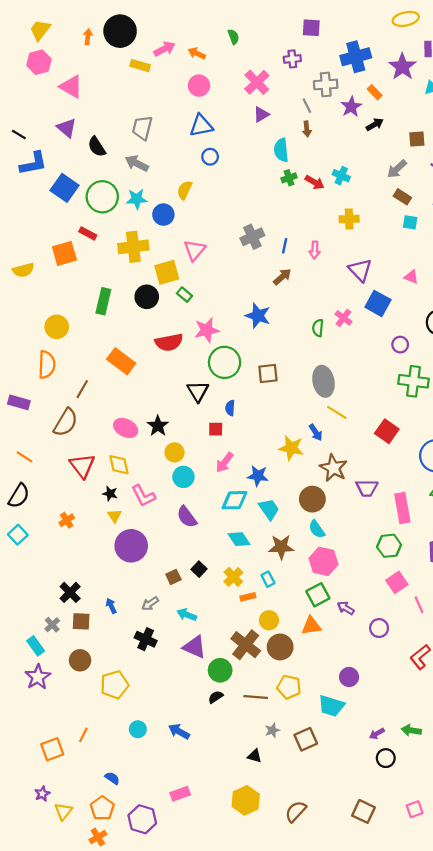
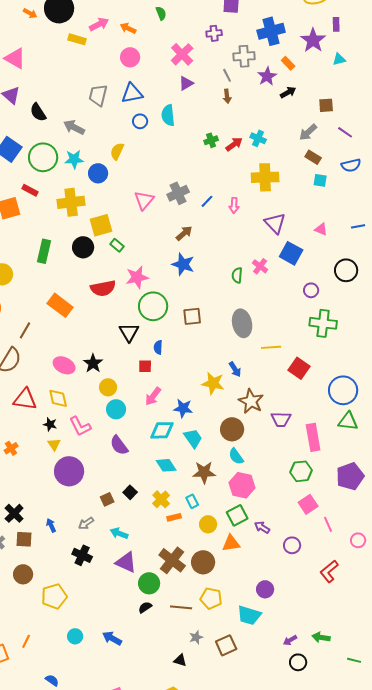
orange arrow: (88, 37) -> (30, 13), turned 112
gray trapezoid: (142, 128) -> (98, 95), moved
cyan semicircle: (281, 150) -> (168, 115), moved
red arrow: (315, 182) -> (234, 144), turned -66
yellow cross: (349, 219) -> (265, 177), size x1.5
blue line: (285, 246) -> (207, 201), turned 32
pink triangle: (195, 250) -> (144, 200), moved
brown arrow: (282, 277) -> (184, 233), moved
yellow line: (337, 412) -> (271, 347), moved, turned -36
red triangle: (82, 466) -> (25, 399), turned -45
yellow circle: (269, 620) -> (208, 524), moved

